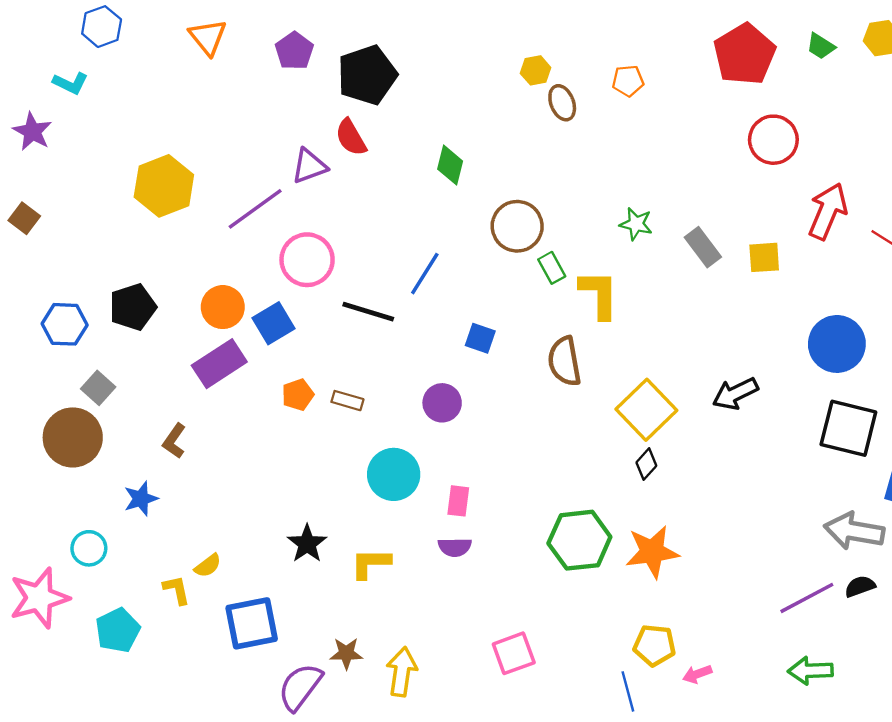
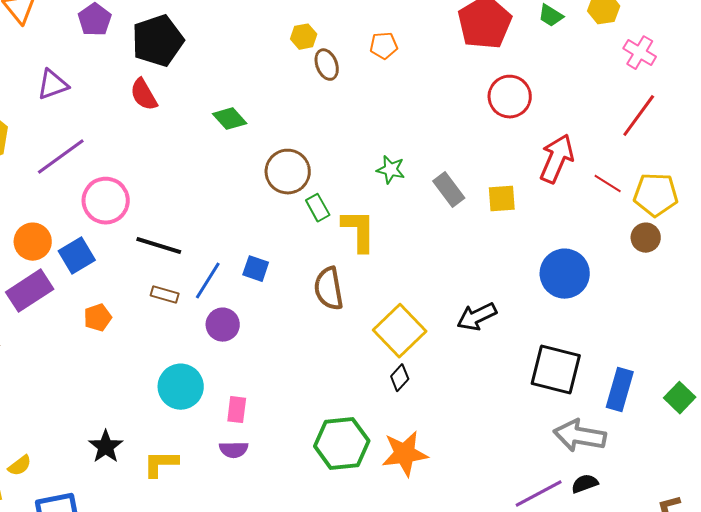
green diamond: (450, 165) -> (230, 119), turned -56
purple triangle: (309, 166) -> (53, 85), moved
blue line: (425, 274) -> (208, 281), moved
brown rectangle: (347, 401) -> (165, 295), moved
black square: (848, 428) -> (556, 370), moved

